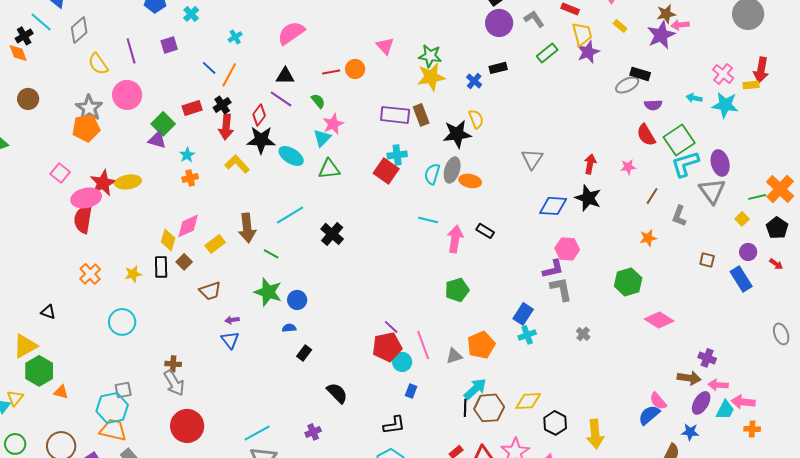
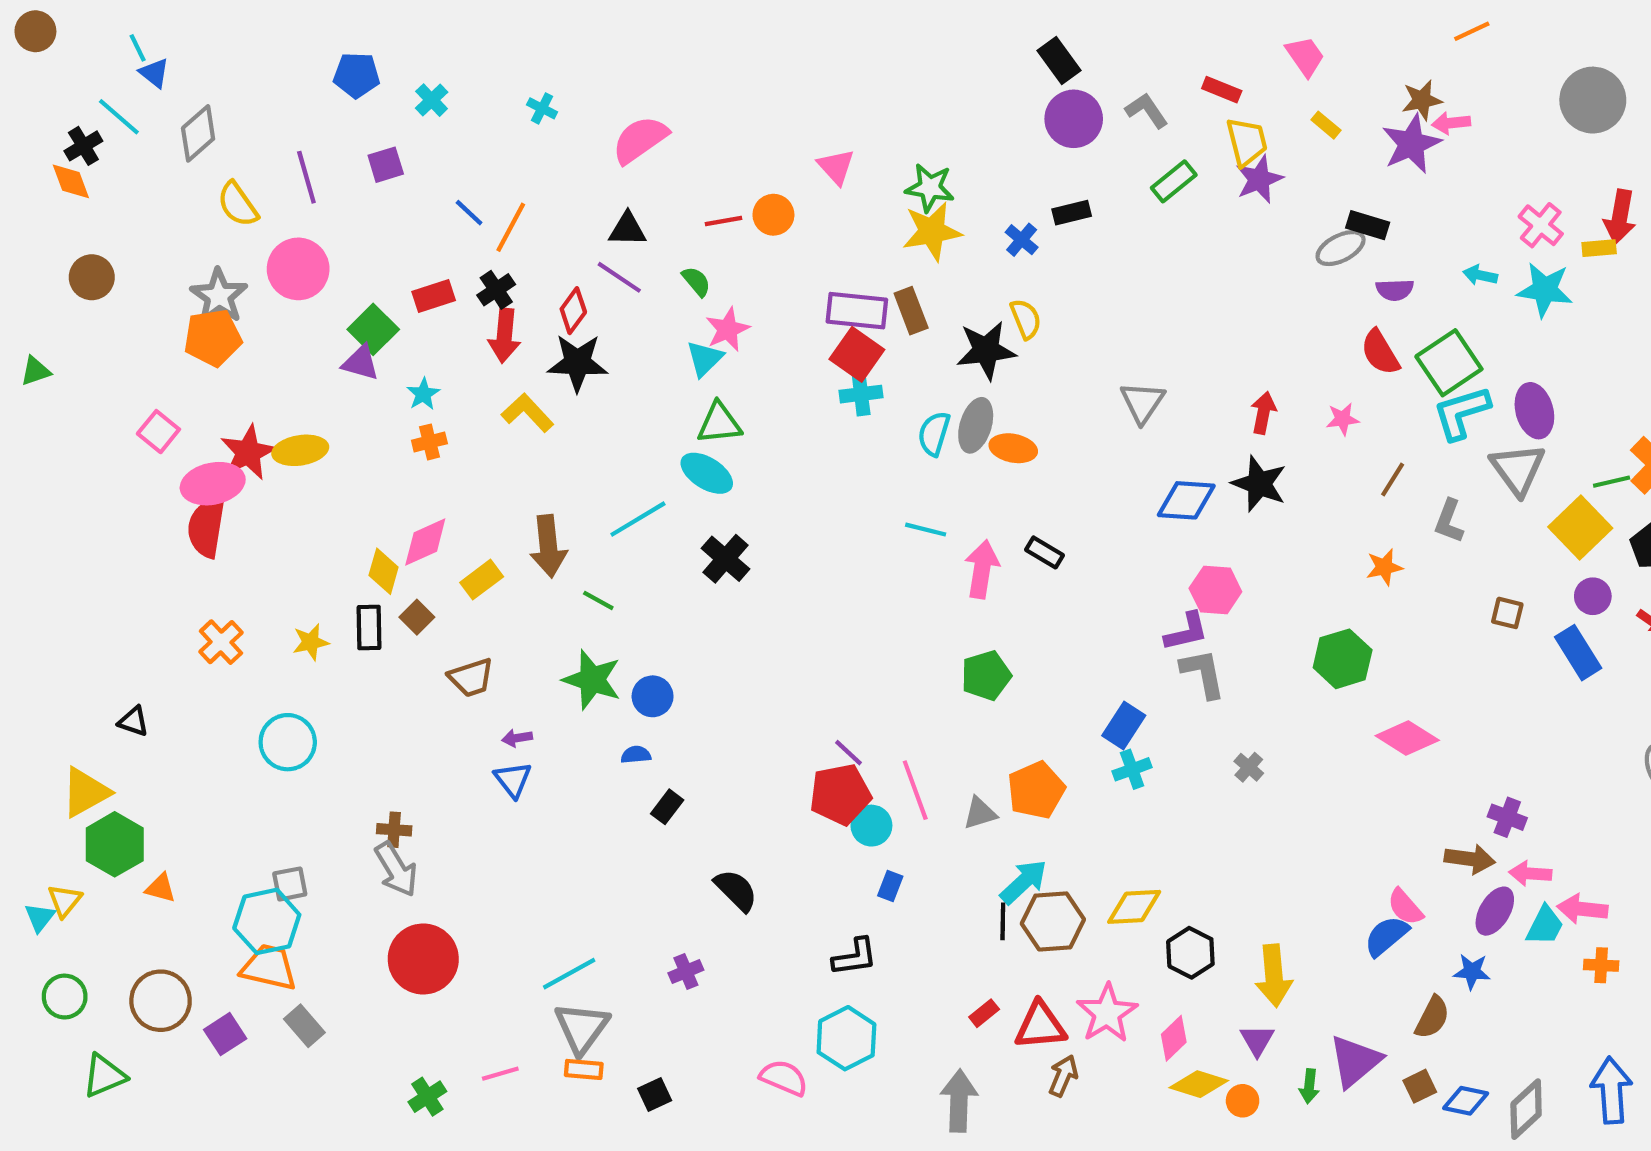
cyan cross: (235, 37) -> (542, 108), moved, turned -32
cyan ellipse: (291, 156) -> (707, 473), moved
red square: (386, 171) -> (857, 354), moved
yellow square: (742, 219) -> (1580, 527), size x2.0

